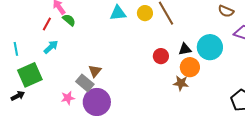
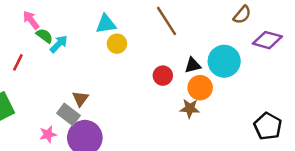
brown semicircle: (226, 11) -> (242, 15), turned -70
yellow circle: (145, 13) -> (117, 44), moved
red line: (47, 24) -> (18, 62), moved
cyan arrow: (51, 47) -> (59, 44), moved

